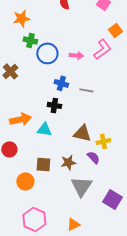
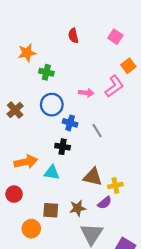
green cross: (30, 40) -> (46, 72), moved
blue circle: (47, 53) -> (52, 105), moved
gray line: (86, 90) -> (97, 130), turned 48
purple semicircle: (93, 157) -> (105, 203), turned 96

